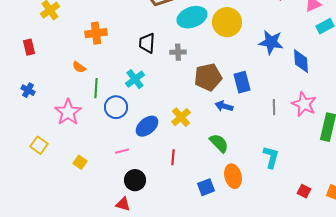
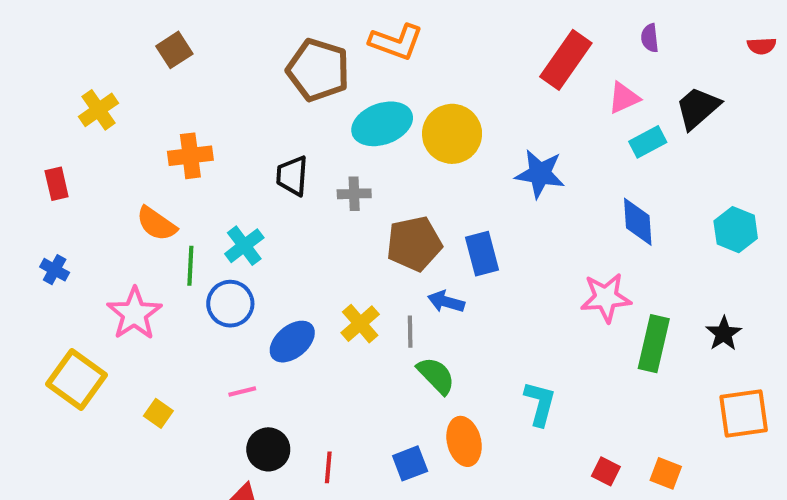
blue diamond: (301, 61) -> (638, 222), moved
orange semicircle: (79, 67) -> (156, 224), size x1.5
cyan cross: (135, 79) -> (244, 246), moved
pink star: (304, 104) -> (606, 298), turned -30
gray line: (274, 107) -> (410, 332), moved
yellow square: (39, 145) -> (77, 380), size x1.6
red line: (173, 157) -> (328, 467), moved

